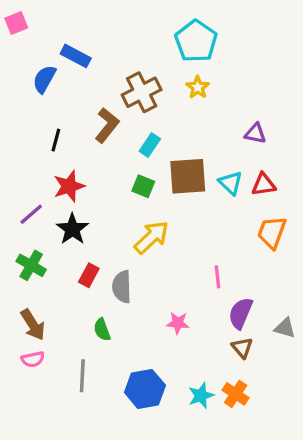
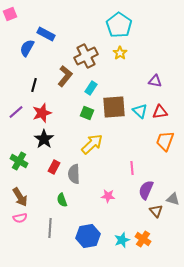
purple line: (31, 214) -> (16, 112), moved
brown triangle: (242, 348) -> (156, 211), moved

